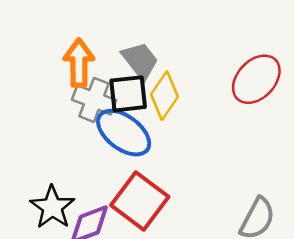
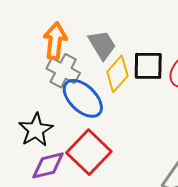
black square: (128, 94) -> (148, 66), moved
black star: (52, 207) -> (36, 130), moved

